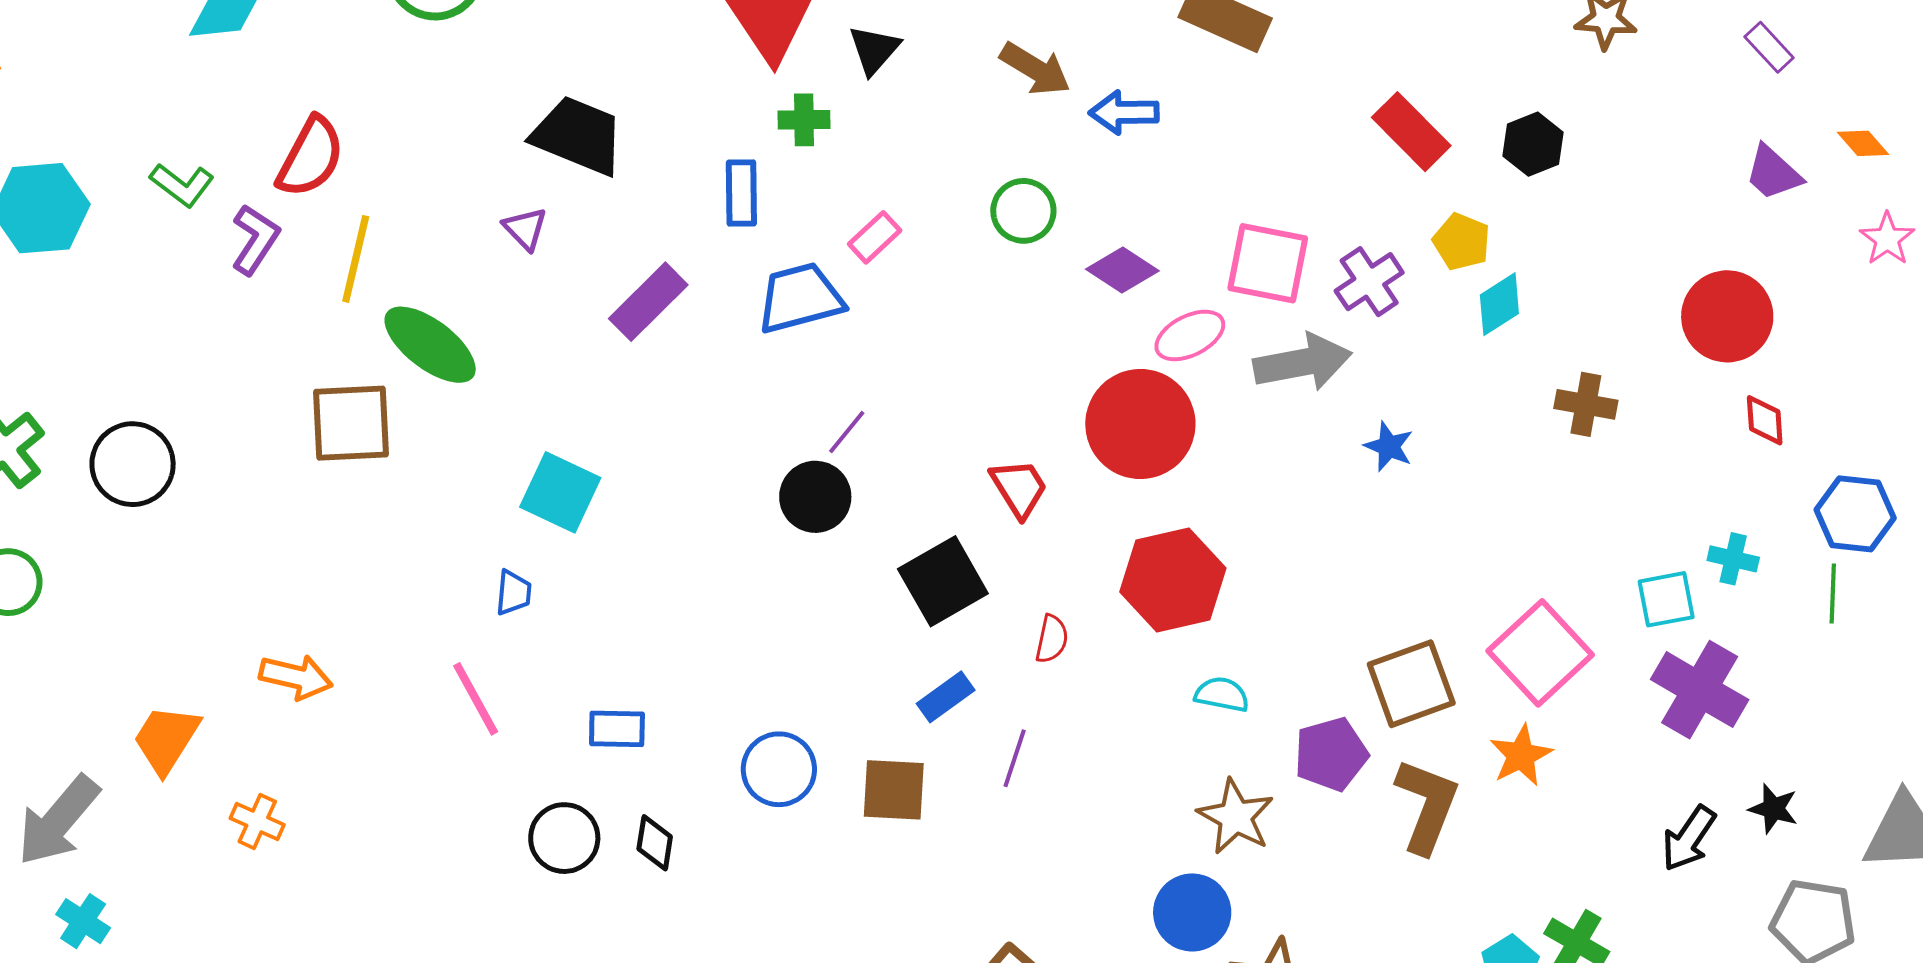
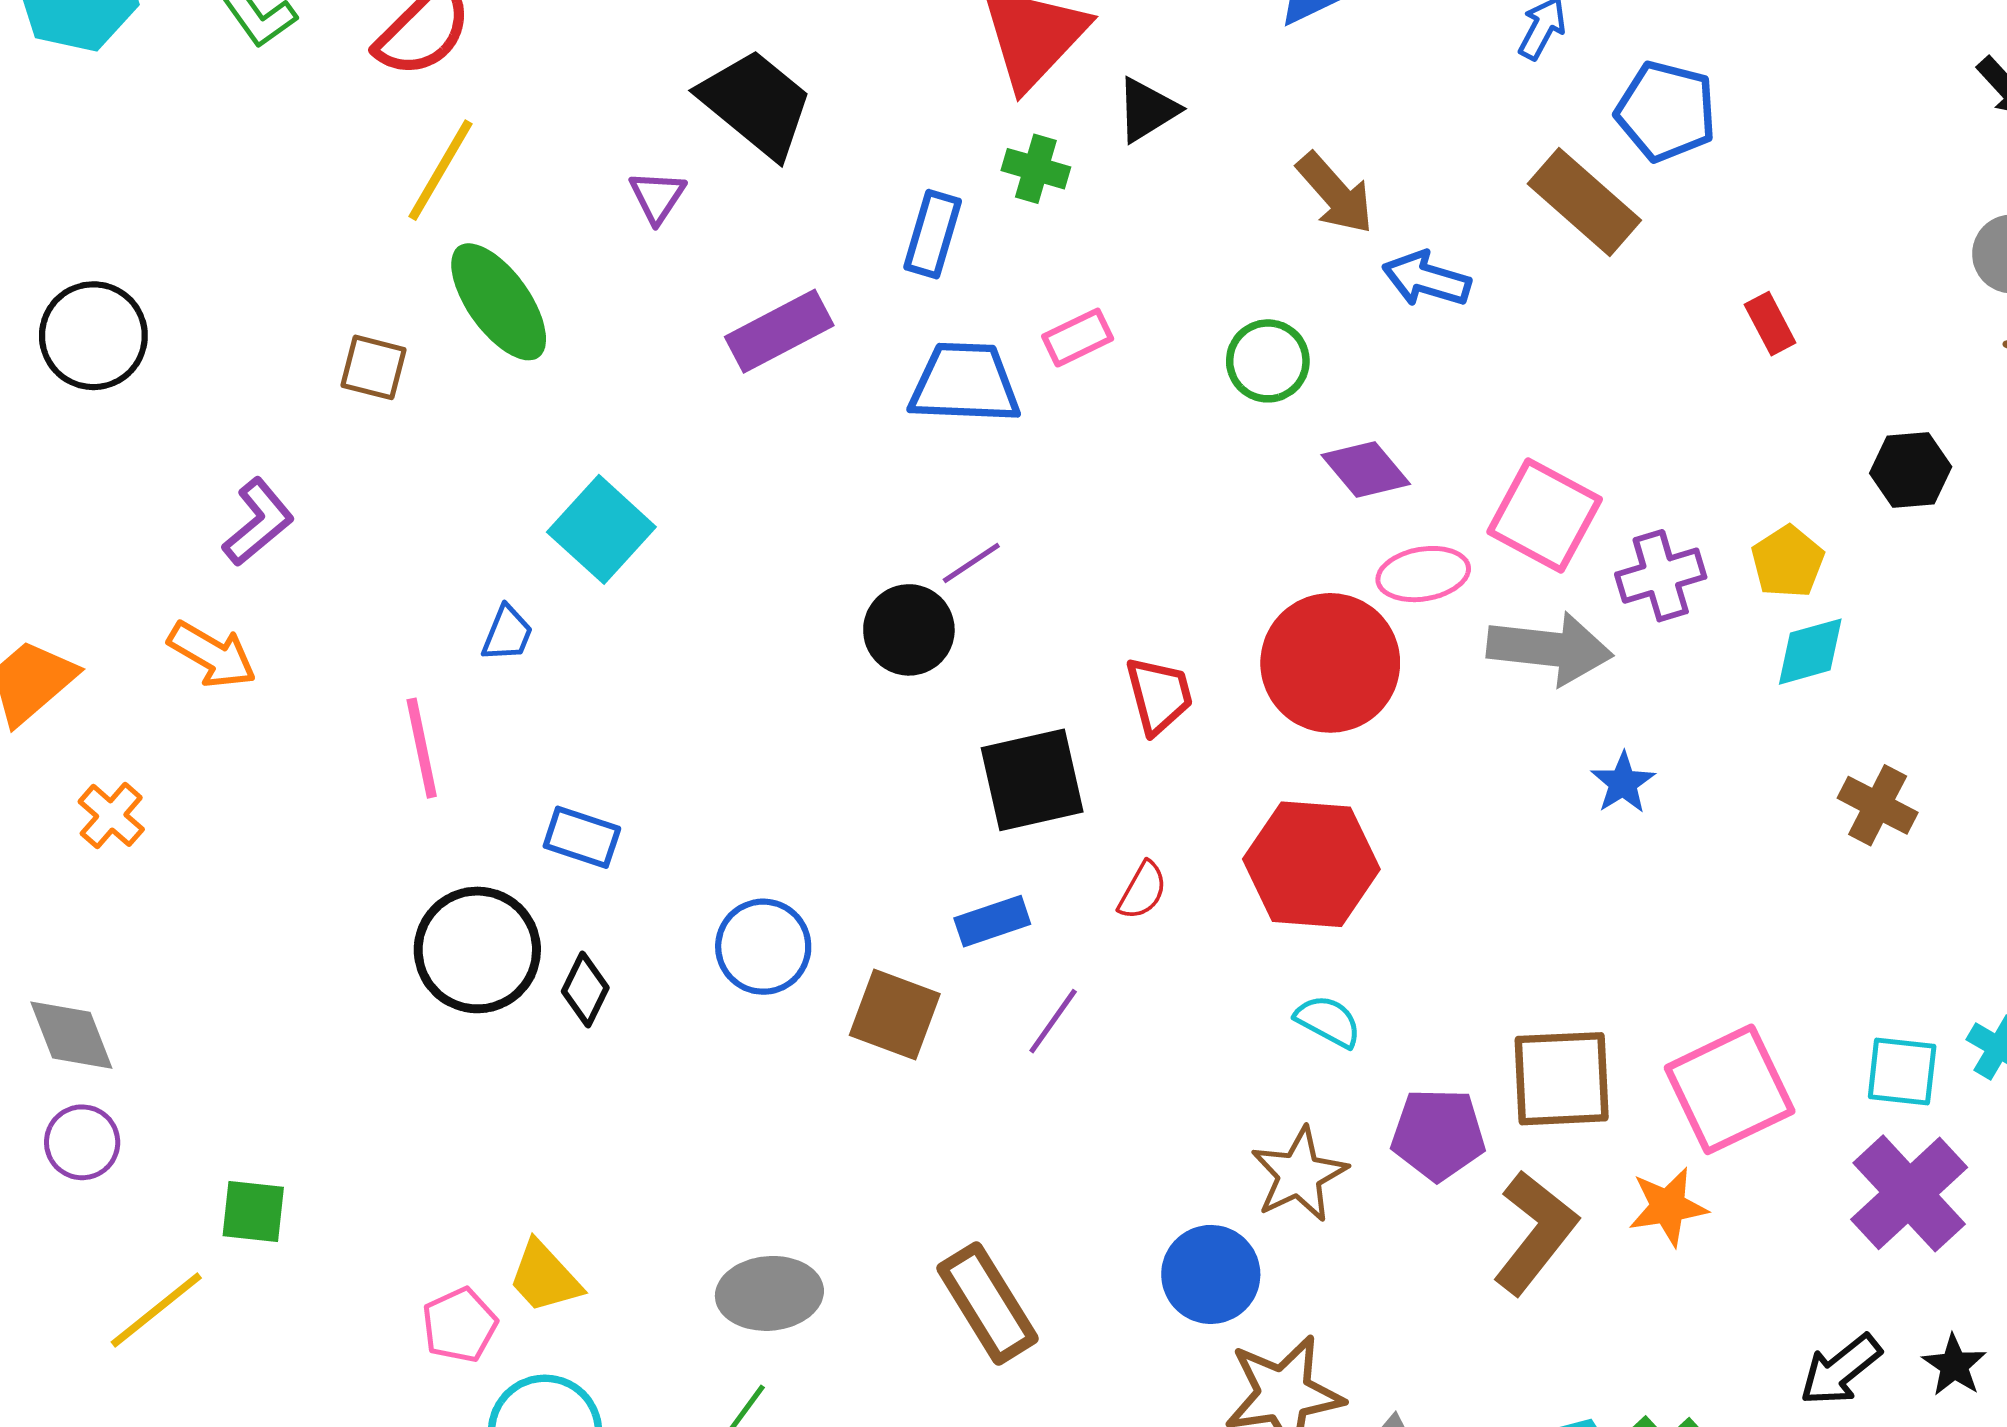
red rectangle: (1411, 132) -> (1770, 324), moved, size x0.6
purple L-shape: (255, 239) -> (258, 522), moved
brown square: (351, 423) -> (374, 367), size x0.6
black circle: (564, 838) -> (477, 950), size x1.4

